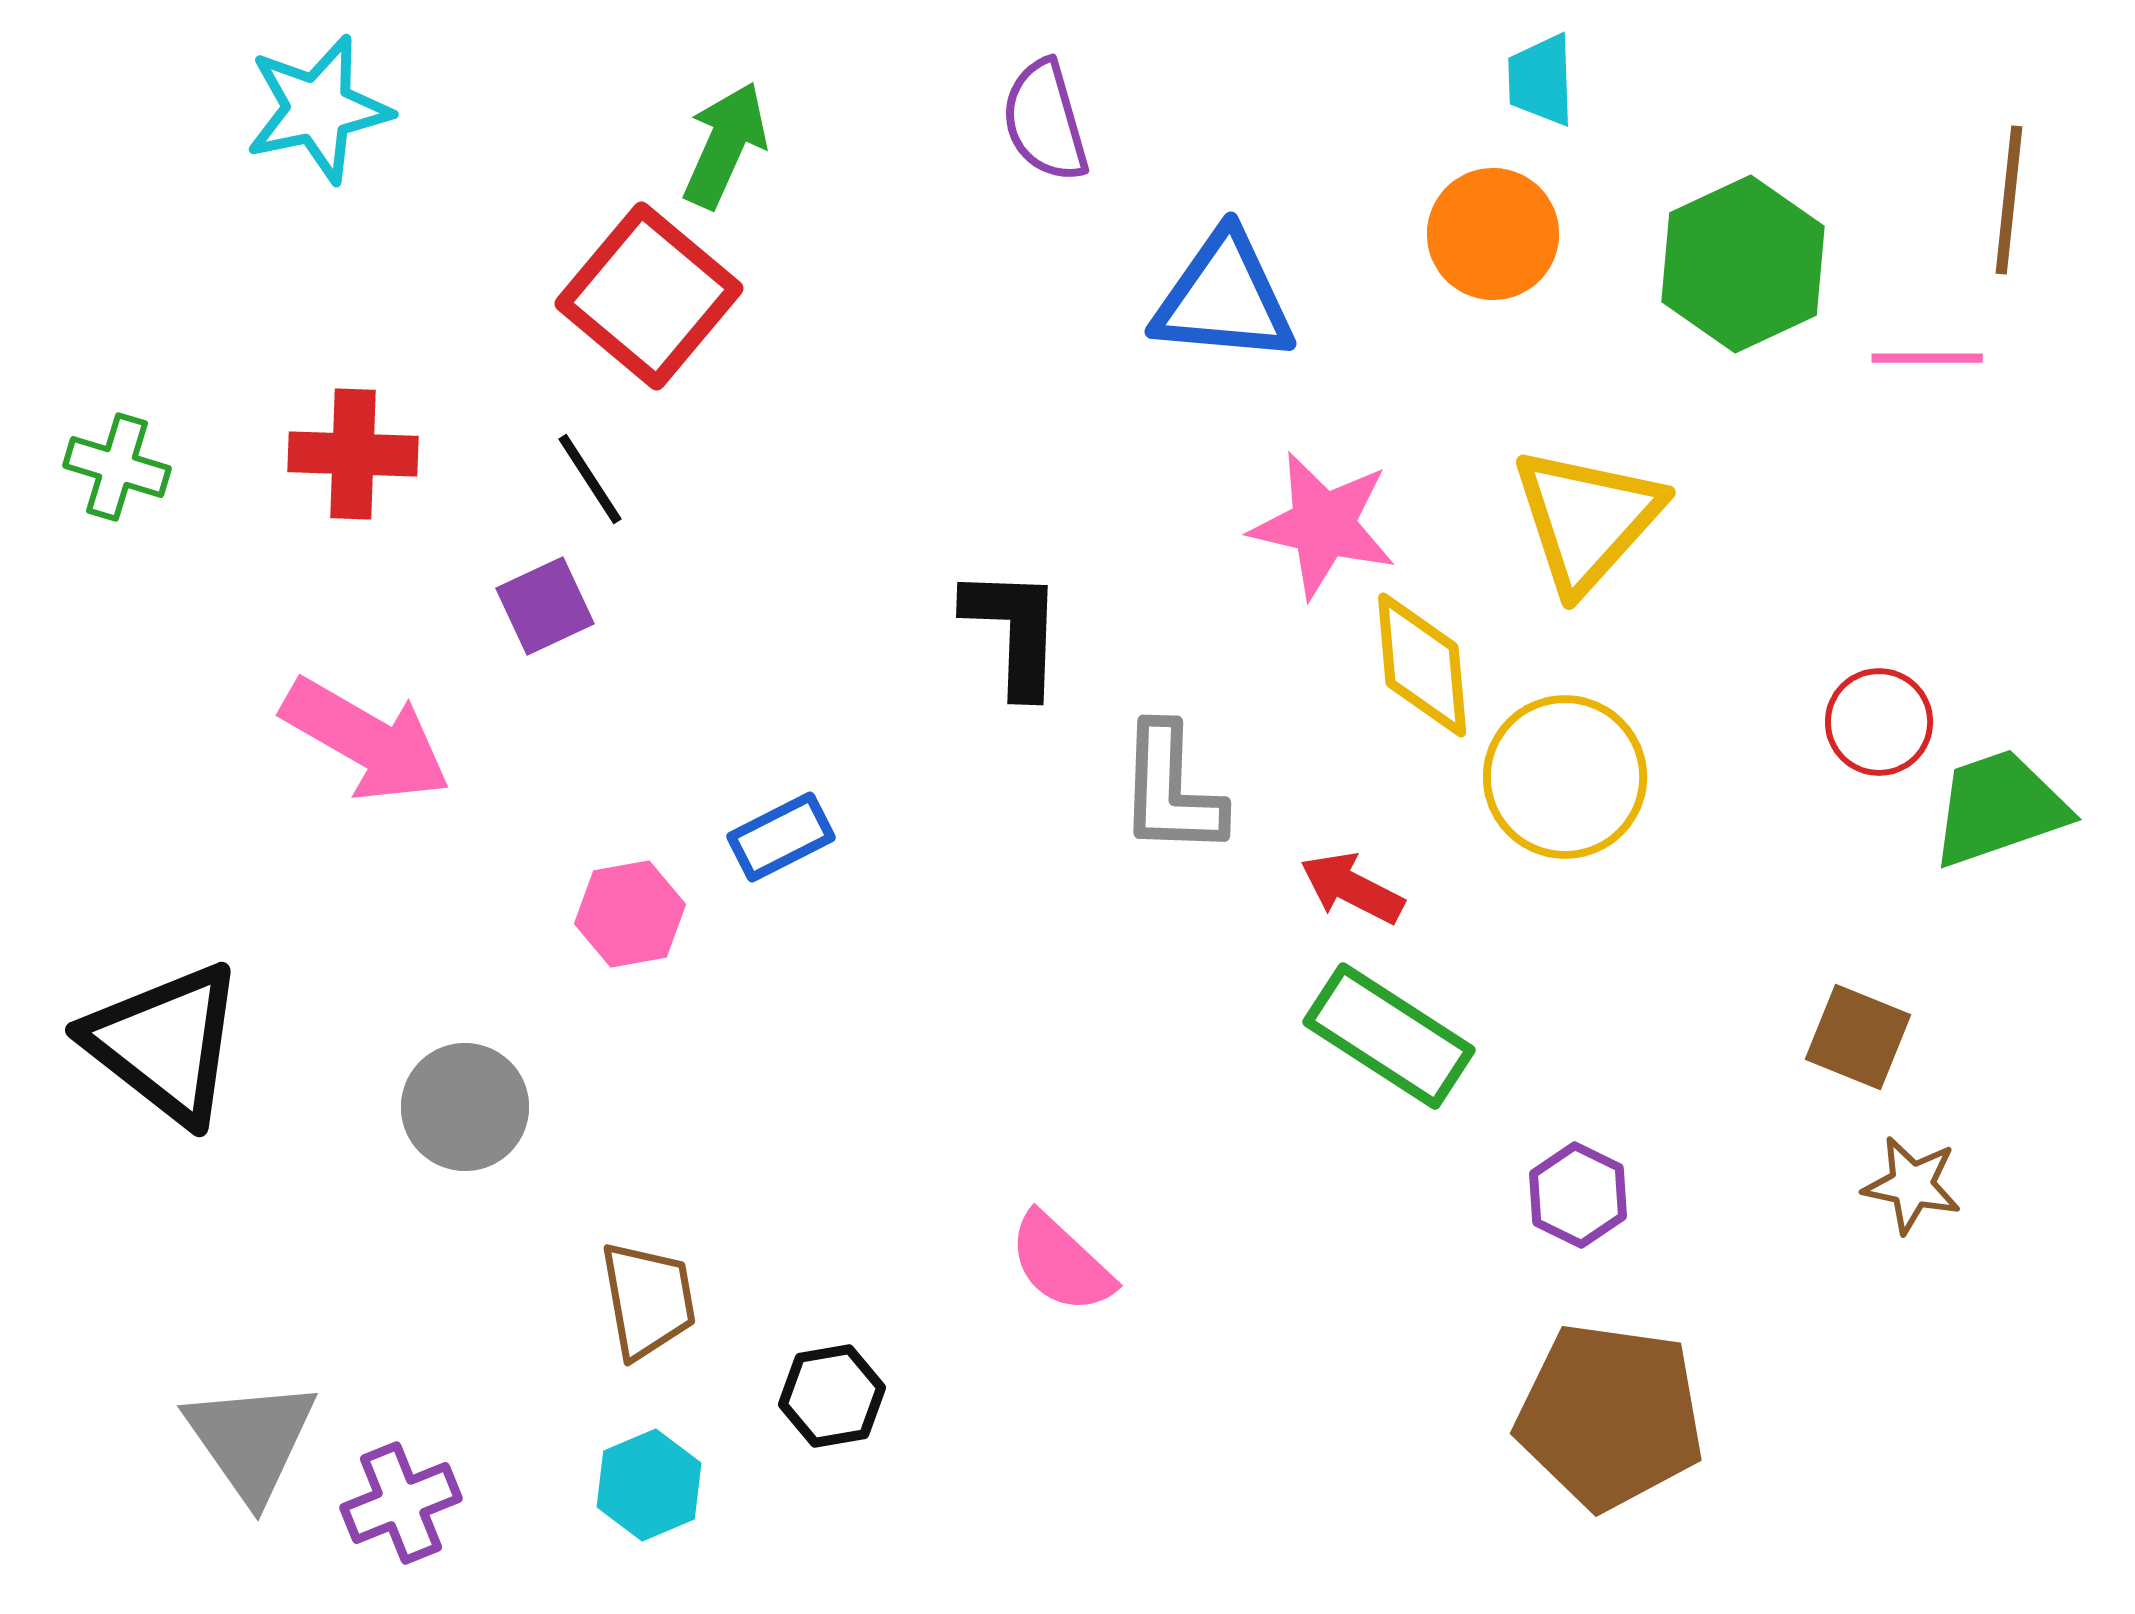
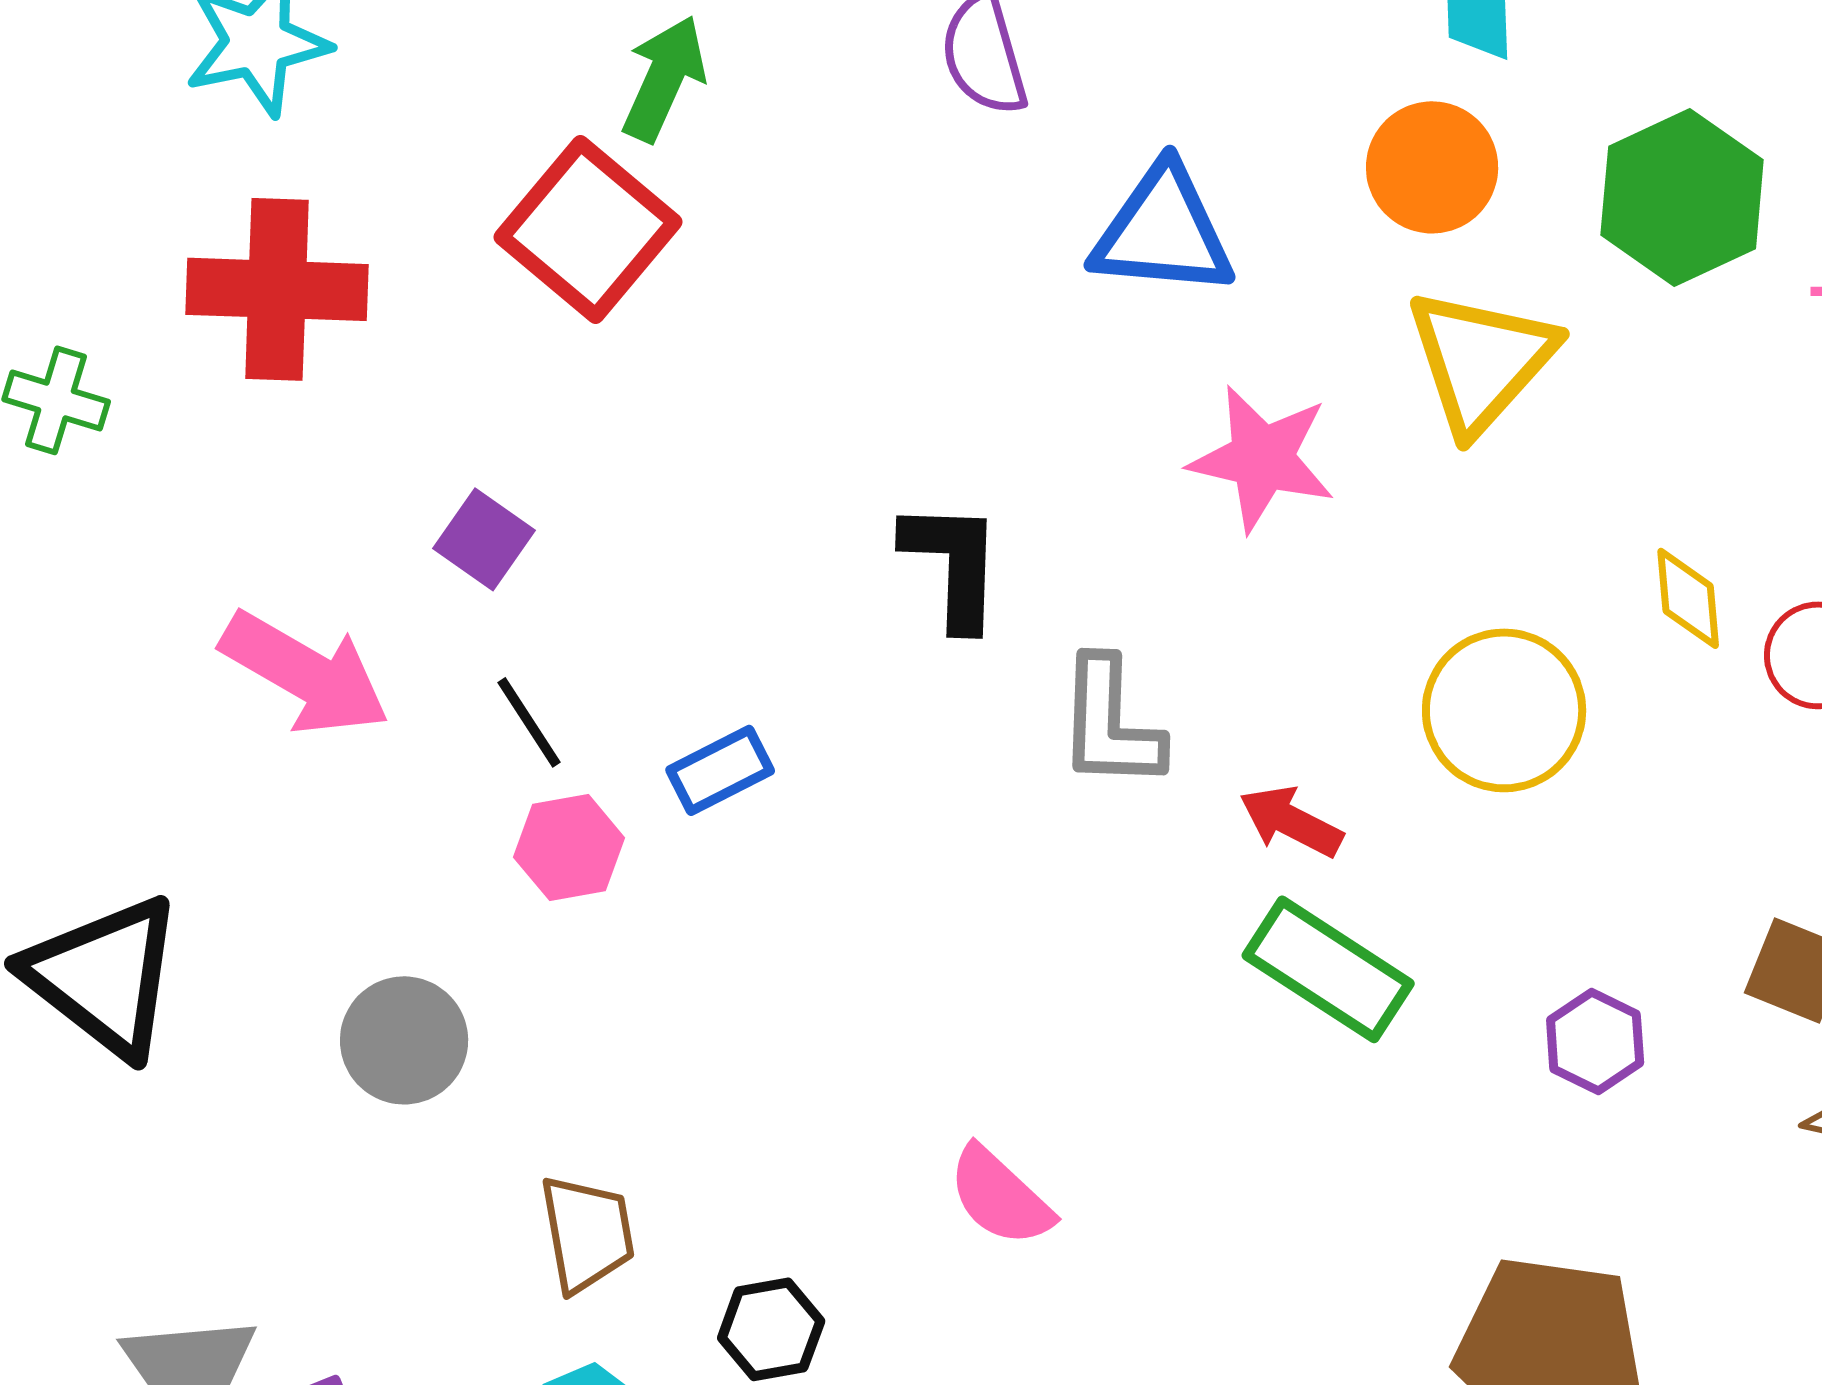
red cross: (353, 454) -> (277, 289), moved, size x1.4
black line: (590, 479) -> (529, 722), moved
yellow triangle: (1587, 519) -> (1481, 360), moved
purple square: (545, 606) -> (484, 539), turned -30
yellow diamond: (1422, 665) -> (1688, 598), moved, size x0.7
purple hexagon: (1578, 1195) -> (1595, 1041), moved

